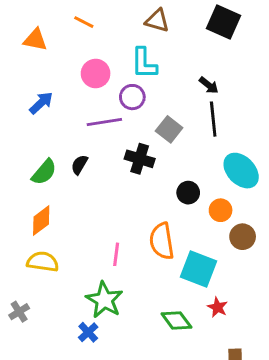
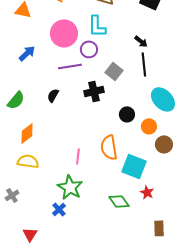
pink circle: (96, 74) -> (64, 33), size x1.4
black cross: (140, 159) -> (94, 91), turned -30
green semicircle: (44, 172) -> (16, 100), moved

